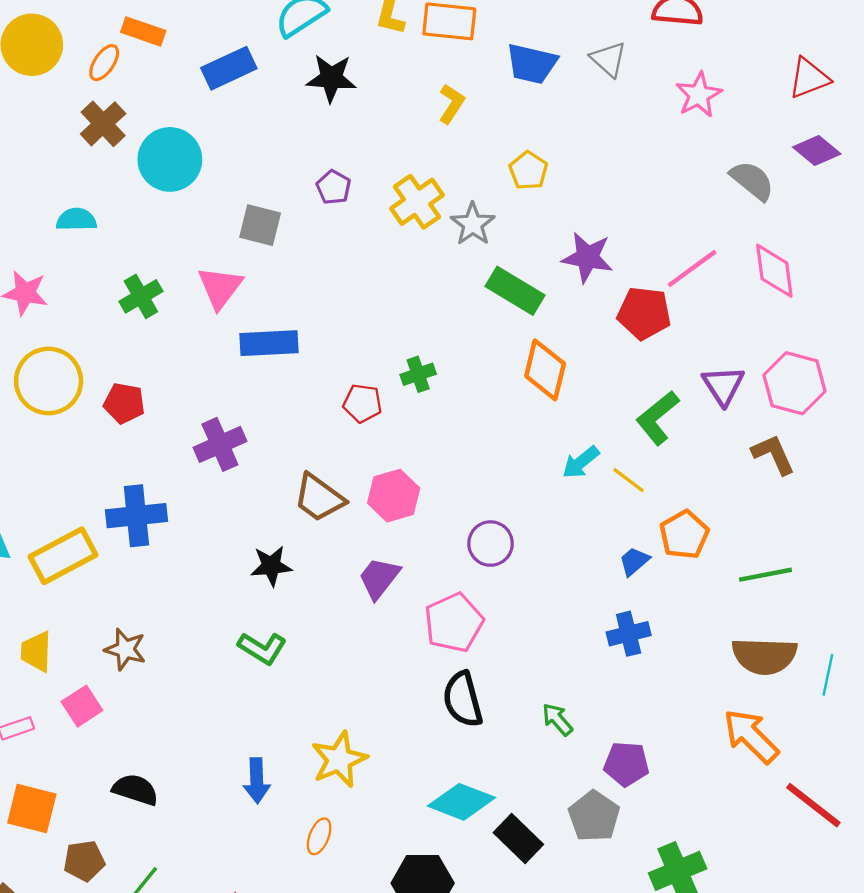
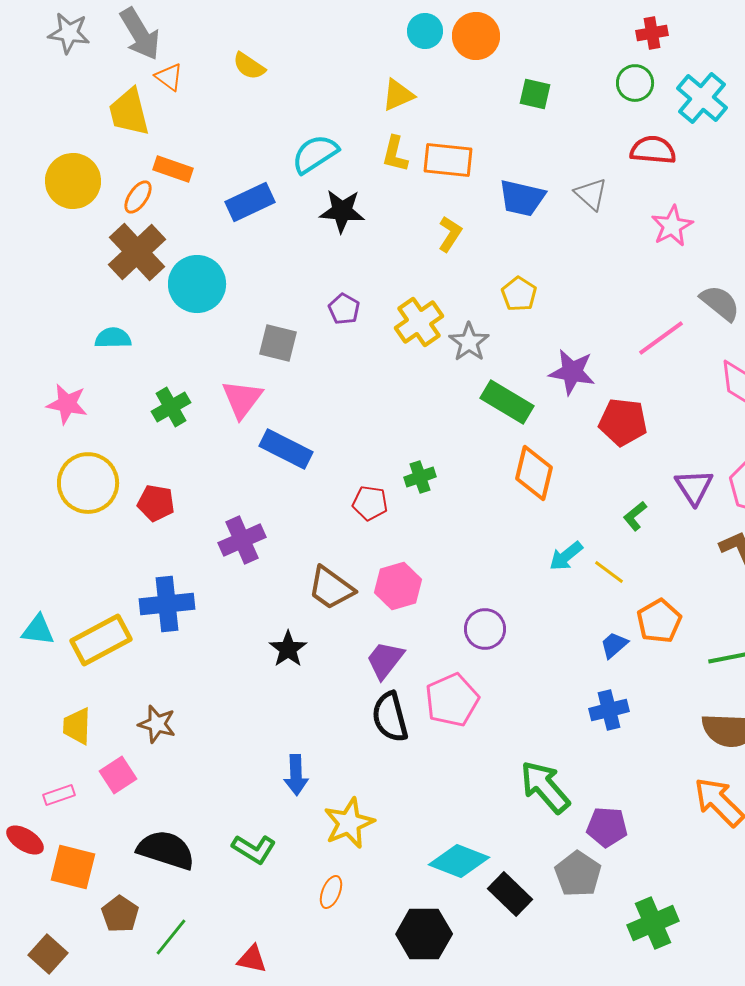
brown cross: (103, 124) -> (137, 252), size x1.4
pink line: (692, 269) -> (661, 338), moved
blue rectangle: (269, 343) -> (286, 449), turned 30
green L-shape: (658, 418) -> (635, 516), size x0.6
black star: (271, 566) -> (288, 649), turned -30
green L-shape: (262, 648) -> (254, 849), moved
black semicircle: (463, 699) -> (390, 717), moved
green arrow: (557, 719) -> (545, 787), size x1.8
blue arrow: (257, 781) -> (296, 775), moved
black semicircle: (135, 790) -> (166, 850), size x1.4
brown pentagon: (84, 861) -> (120, 914), turned -30

